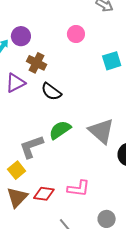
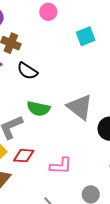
green semicircle: (60, 130) -> (39, 109), turned -130
red diamond: (44, 194) -> (24, 156), moved

